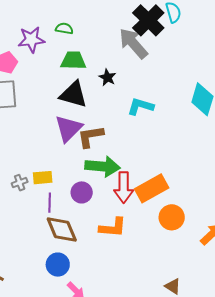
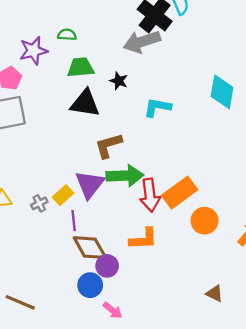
gray arrow: (133, 43) -> (142, 42), turned -60
purple triangle: (68, 128) -> (90, 184), moved
yellow rectangle: (43, 178) -> (63, 195), turned -30
purple circle: (82, 192) -> (107, 266), moved

